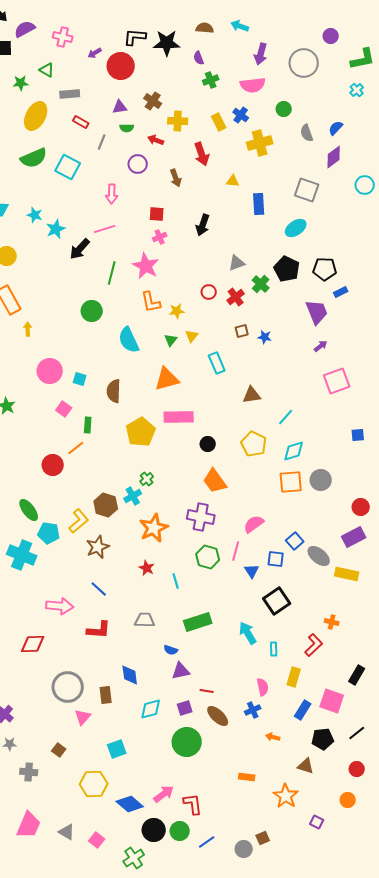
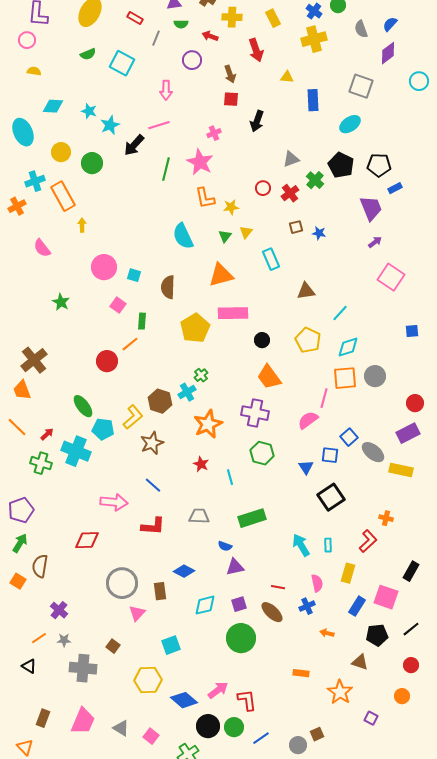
blue cross: (241, 115) -> (314, 11), moved
green semicircle: (34, 158) -> (88, 54), size x0.6
red square: (157, 214) -> (231, 99), moved
green circle: (92, 311) -> (92, 163), moved
pink square: (337, 381) -> (391, 277), turned -36
pink line: (236, 551) -> (324, 398), moved
cyan arrow: (248, 633) -> (301, 545), moved
blue diamond: (130, 675) -> (184, 571), turned -55
red line: (207, 691) -> (278, 587), moved
gray cross: (29, 772) -> (83, 668), size x1.5

